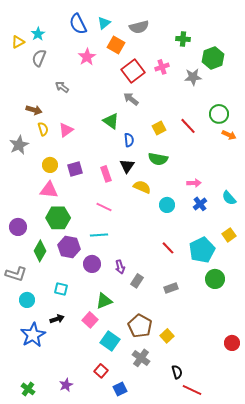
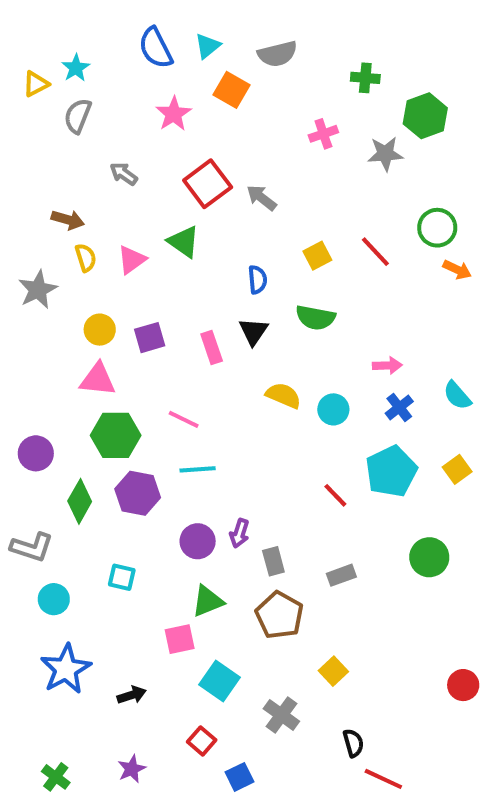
red square: (133, 71) -> (208, 184), moved
green triangle: (111, 121) -> (184, 242), moved
yellow semicircle: (142, 187) -> (283, 395), moved
pink line: (104, 207) -> (184, 419), moved
cyan pentagon: (202, 250) -> (391, 471), moved
purple circle: (92, 264) -> (198, 541), moved
purple arrow: (120, 267) -> (240, 533), turned 32
gray rectangle: (137, 281) -> (273, 561), turned -48
black arrow: (57, 319) -> (132, 695), moved
pink square: (90, 320) -> (180, 639), turned 35
brown pentagon: (140, 326) -> (279, 615), moved

